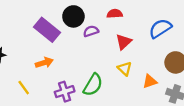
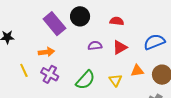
purple semicircle: (91, 31) -> (95, 46), moved
yellow triangle: (125, 69) -> (115, 80), moved
orange triangle: (150, 81) -> (137, 71), moved
purple cross: (65, 92) -> (50, 74), moved, turned 36

